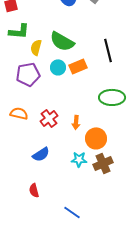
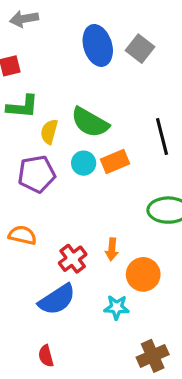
red cross: (49, 118) -> (73, 259), moved
blue semicircle: (41, 154) -> (57, 299), size x1.4
brown cross: (103, 163) -> (153, 356), moved

